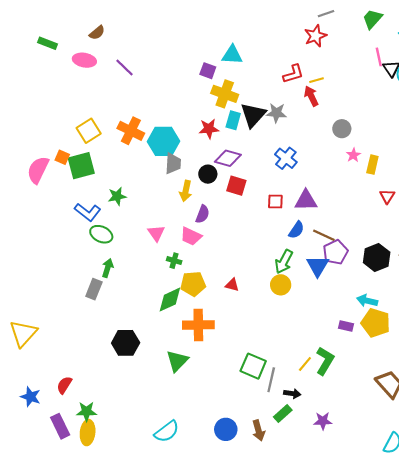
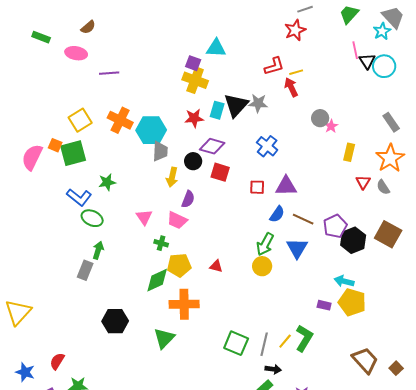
purple line: (124, 68) -> (109, 73), moved, turned -48
yellow cross: (225, 94) -> (195, 80), moved
pink star: (353, 155) -> (331, 126), moved
purple pentagon: (335, 252) -> (335, 226), moved
gray line: (271, 380) -> (264, 344), moved

